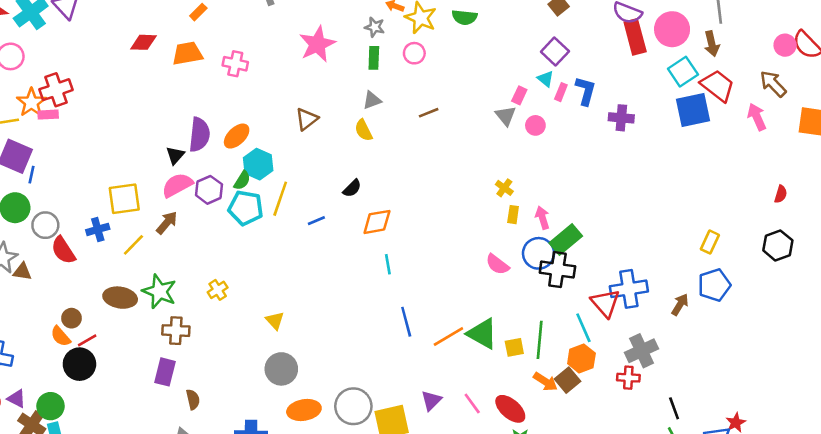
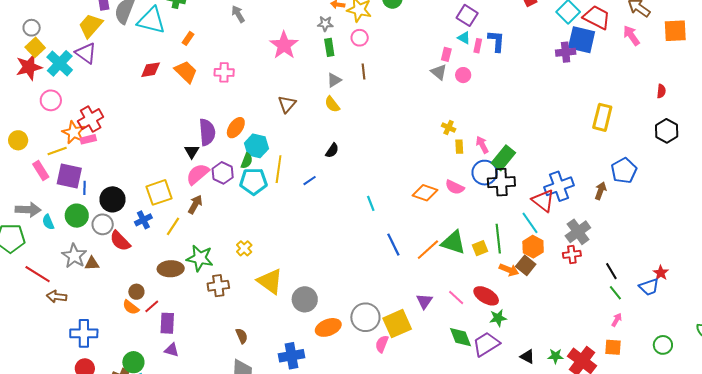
orange trapezoid: (187, 53) -> (186, 72), turned 65
blue square: (693, 110) -> (582, 40), turned 36
brown line: (429, 113) -> (363, 72), moved, turned -63
purple cross: (621, 118) -> (566, 52), moved
orange diamond: (377, 222) -> (425, 193), moved, turned 40
yellow rectangle: (710, 242) -> (602, 117), moved, size x1.5
yellow triangle: (275, 321) -> (270, 281), moved, size x1.8
black circle: (79, 364) -> (112, 199), moved
purple rectangle: (165, 372) -> (167, 323), moved
purple triangle: (17, 399) -> (172, 350), moved

